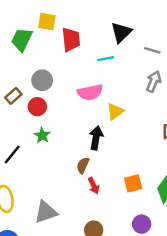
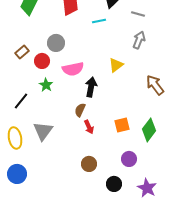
gray circle: (42, 80) -> (56, 43), moved
pink semicircle: (90, 92) -> (73, 69), moved
yellow triangle: (115, 111) -> (116, 65), moved
gray triangle: (46, 212) -> (43, 131), moved, turned -35

